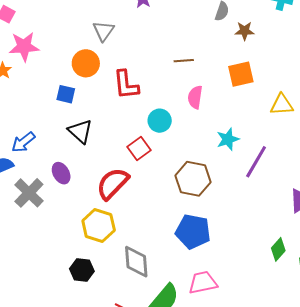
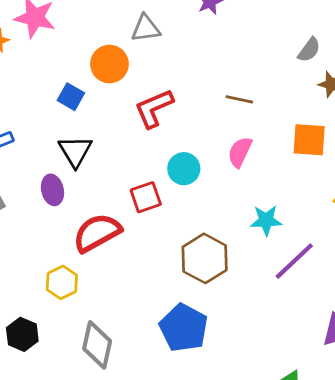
gray triangle: (104, 31) -> (146, 28), turned 30
red L-shape: (126, 85) -> (154, 108), turned 56
purple ellipse: (61, 173) -> (52, 190), moved
yellow hexagon: (99, 226) -> (62, 282), size x0.7

